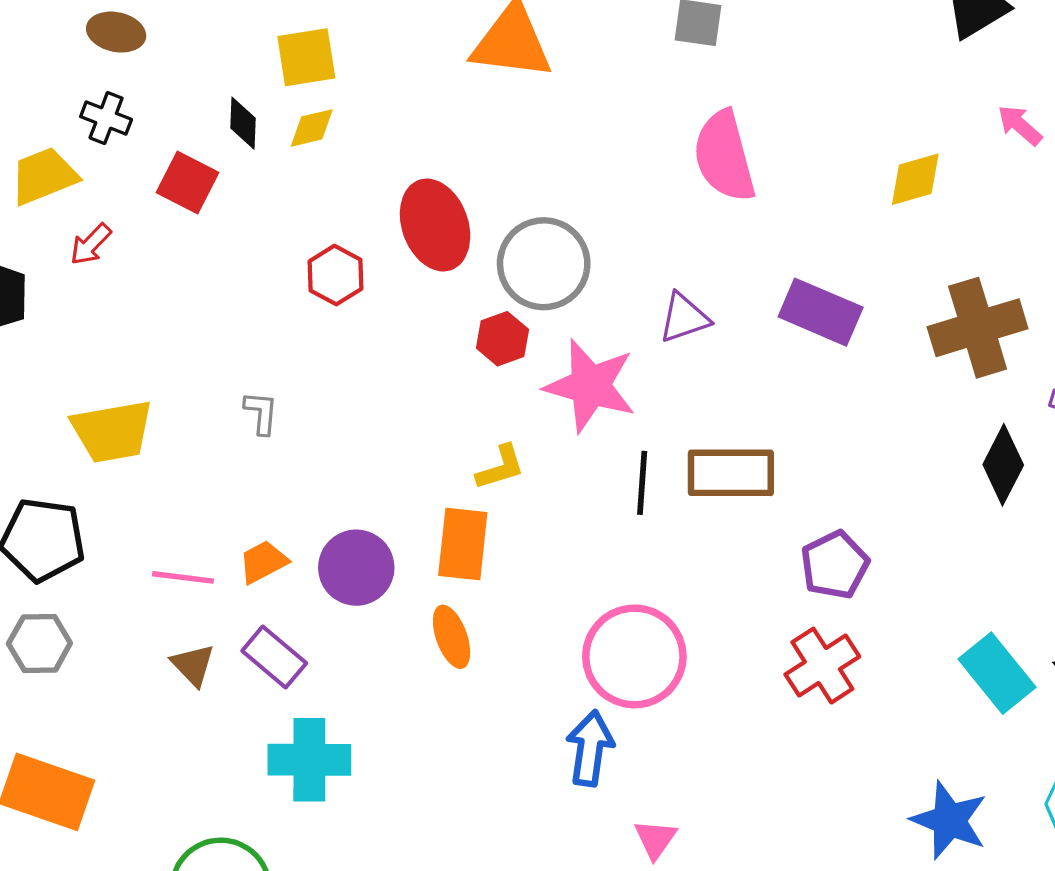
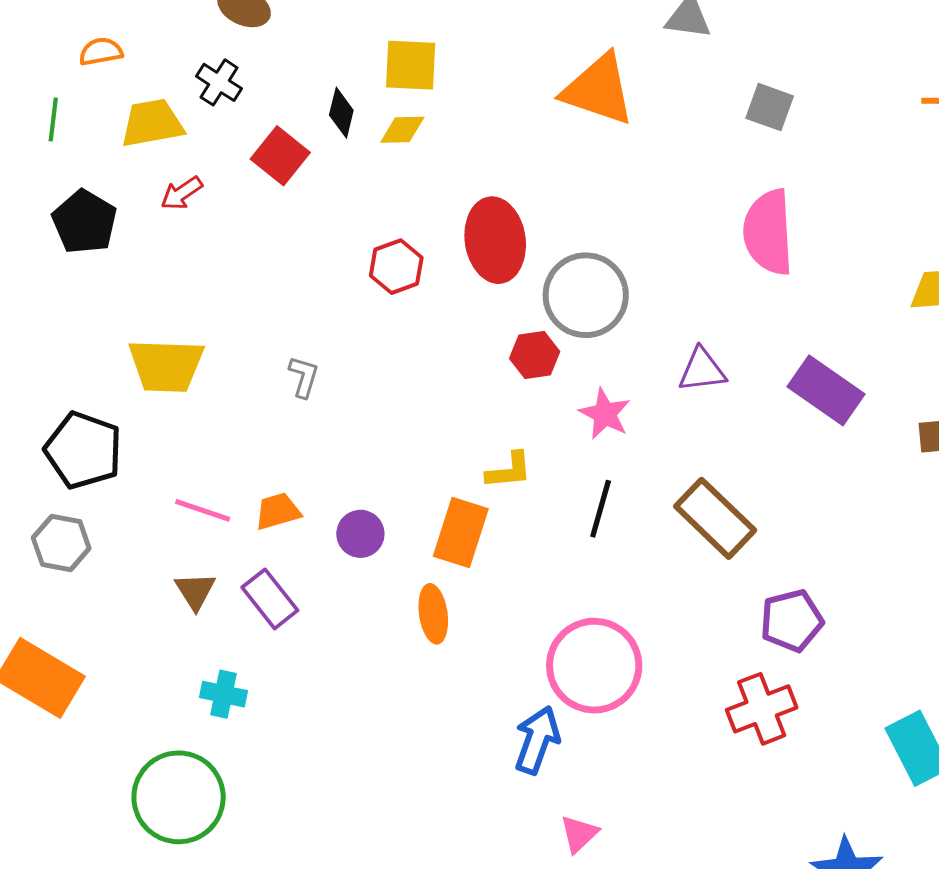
pink star: (590, 386) -> (605, 414), size x0.6
brown rectangle: (731, 473) -> (715, 518), turned 32
black line: (642, 483) -> (601, 509), moved
purple circle: (356, 568) -> (360, 534), size x0.7
cyan cross: (309, 760) -> (223, 694), moved, size x0.6

